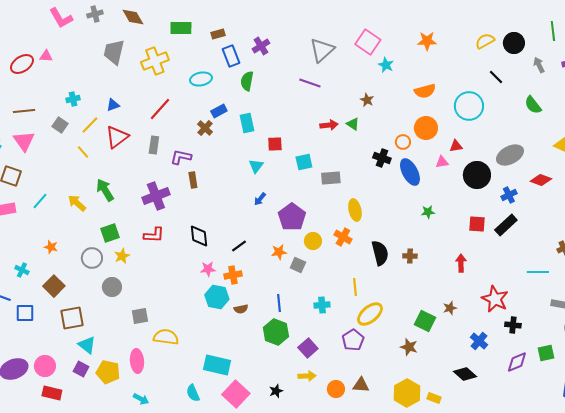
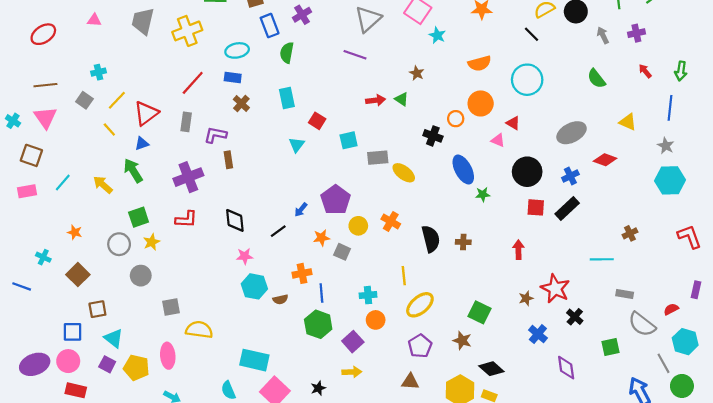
pink triangle: (46, 56) -> (94, 20), moved
black line: (496, 77) -> (531, 34), moved
blue triangle: (113, 105) -> (142, 144), moved
blue rectangle: (219, 111) -> (233, 78), moved, turned 35
red square: (275, 144) -> (317, 121), turned 35
red triangle: (456, 146) -> (513, 123), turned 40
pink triangle: (442, 162) -> (498, 140), turned 32
blue ellipse: (410, 172) -> (463, 170), moved
black circle: (477, 175) -> (527, 172), moved
blue arrow: (260, 199) -> (301, 210), moved
yellow ellipse: (355, 210) -> (404, 173), moved, turned -40
orange cross: (233, 275) -> (302, 273), moved
brown star: (450, 308) -> (526, 298), moved
blue square: (25, 313) -> (73, 332), moved
brown square: (72, 318) -> (97, 309), size x0.7
black cross: (513, 325) -> (575, 317), turned 35
purple pentagon: (353, 340) -> (420, 346), moved
purple diamond: (517, 362) -> (566, 368), moved, turned -75
black diamond: (465, 374) -> (491, 369), moved
orange circle: (336, 389) -> (376, 320), moved

